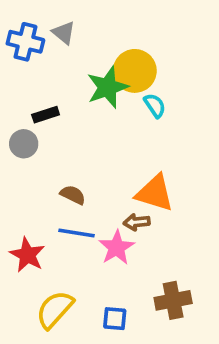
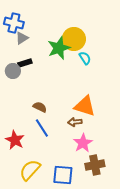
gray triangle: (64, 33) -> (22, 38), moved, turned 48
gray circle: (24, 144) -> (13, 71), moved
blue line: (76, 233) -> (42, 128), turned 48
pink star: (117, 248) -> (83, 143), moved
blue square: (115, 319) -> (63, 175), size x1.5

